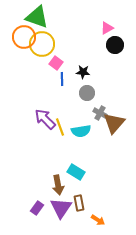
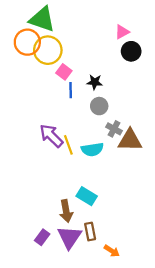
brown triangle: (114, 123) -> (130, 140), turned 50

